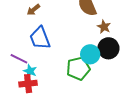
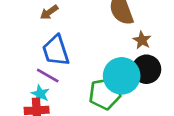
cyan circle: (90, 54) -> (122, 76), size x1.4
purple line: (19, 59) -> (48, 76), moved

